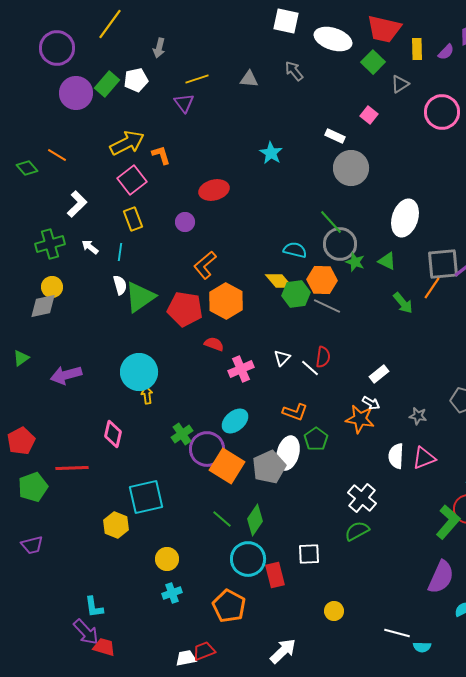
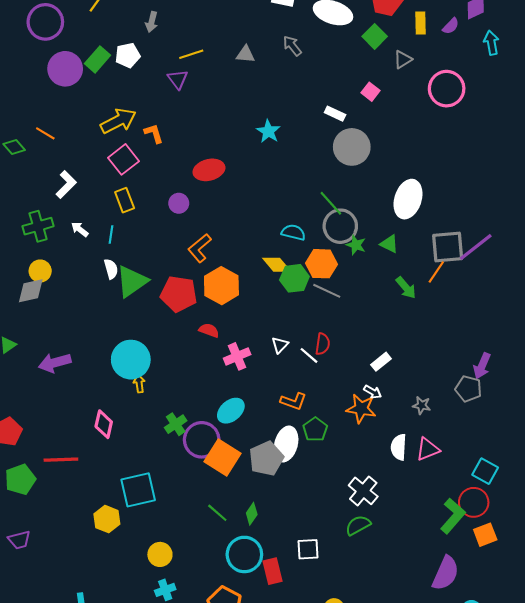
green diamond: (255, 520) -> (252, 514), size x0.7

